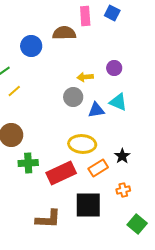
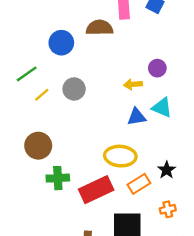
yellow arrow: (85, 77) -> (133, 84), moved
gray circle: (73, 97) -> (74, 89), moved

